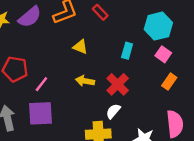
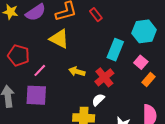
yellow triangle: (80, 47) -> (59, 39), moved, size x1.5
cyan rectangle: (127, 51) -> (115, 50), size x1.5
pink square: (163, 54) -> (141, 62), moved

